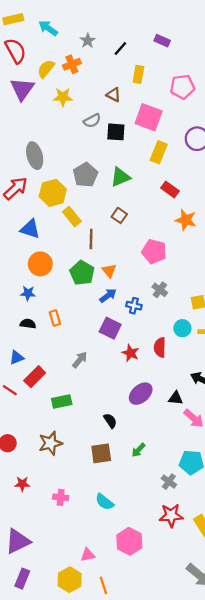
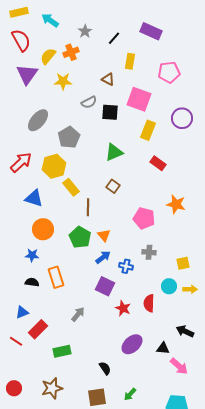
purple rectangle: (162, 41) -> (151, 31), size x1.5
gray ellipse: (35, 156) -> (38, 120), moved, turned 55
gray pentagon: (85, 175) -> (69, 137), moved
orange star: (186, 220) -> (176, 204), moved
gray cross: (160, 290) -> (149, 252), turned -32
orange rectangle: (55, 318) -> (56, 277), size x1.5

